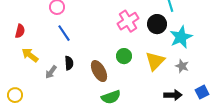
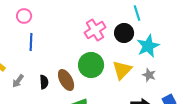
blue line: (64, 33) -> (31, 42), turned 36
green circle: (124, 56) -> (91, 65), size x1.6
black semicircle: (69, 63) -> (44, 82), moved

